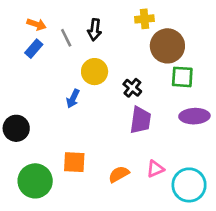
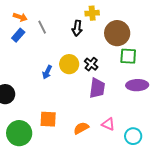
yellow cross: (144, 19) -> (92, 13), moved
black arrow: (95, 30) -> (77, 28), moved
yellow circle: (95, 72) -> (69, 64), moved
pink triangle: (155, 169) -> (108, 124), turned 48
cyan circle: (189, 185) -> (133, 136), size x0.7

